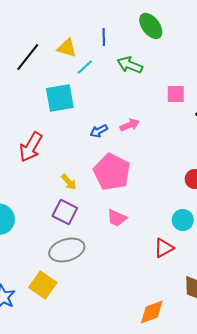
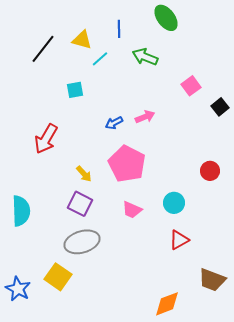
pink square: (176, 94) -> (191, 86), turned -36
cyan square: (60, 98) -> (75, 90), size x0.6
cyan circle: (183, 220) -> (174, 203), moved

